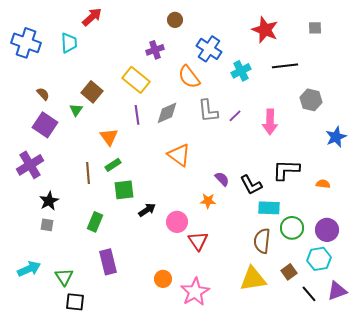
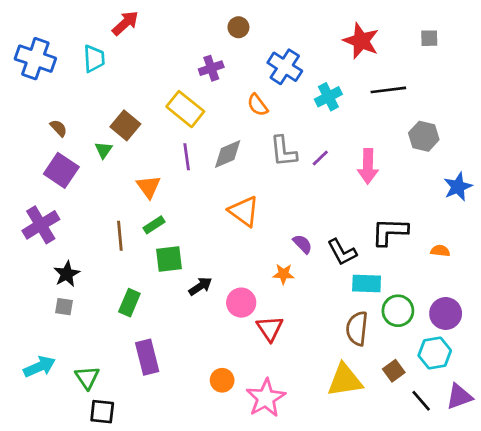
orange semicircle: (189, 77) -> (258, 105), size x0.7

